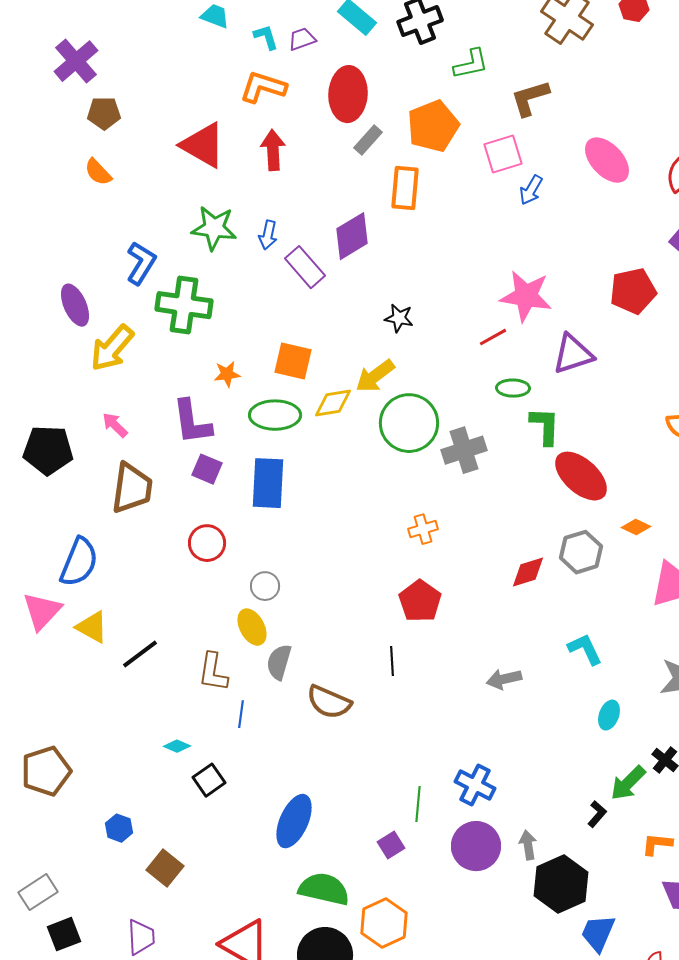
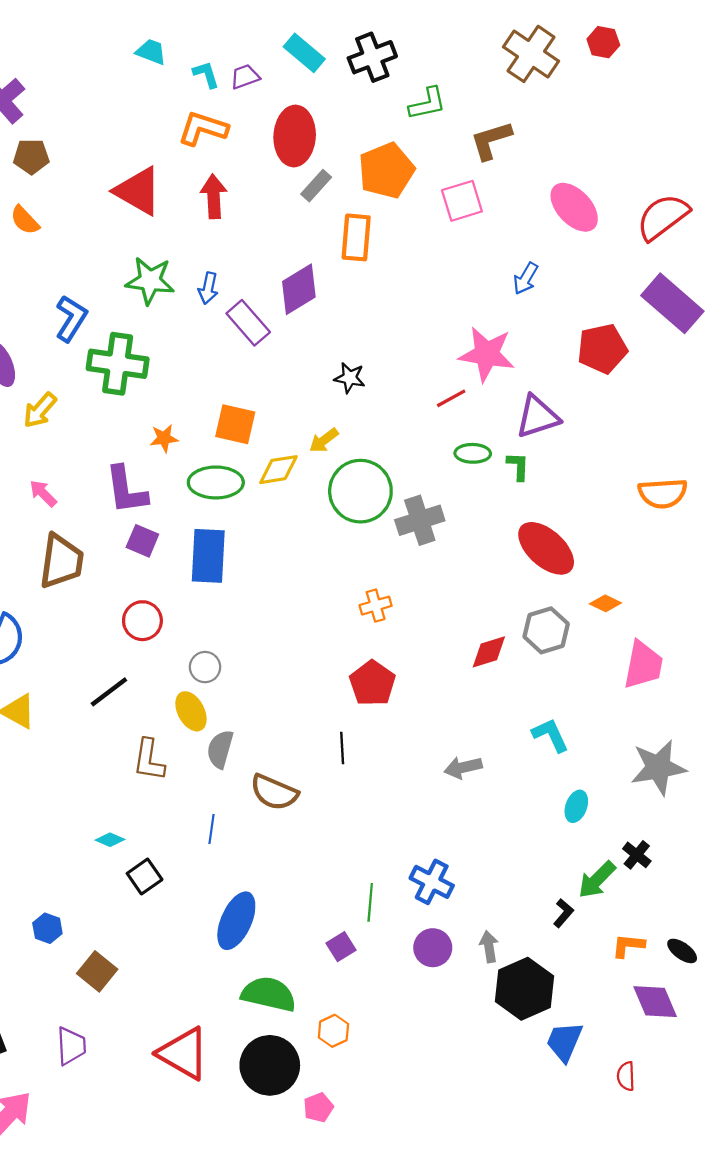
blue arrow: (531, 190) -> (526, 278), moved
yellow arrow: (112, 348) -> (40, 410), size x0.7
yellow arrow: (375, 376) -> (324, 440), size x0.7
green L-shape: (545, 426) -> (518, 466), moved, size x0.7
black line: (140, 654) -> (109, 692), moved
blue line: (241, 714) -> (211, 829), moved
purple circle: (476, 846) -> (433, 948), size x0.7
orange hexagon: (384, 923) -> (333, 1031), size x0.6

